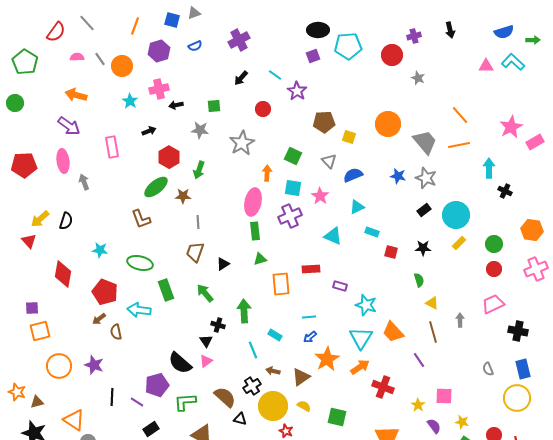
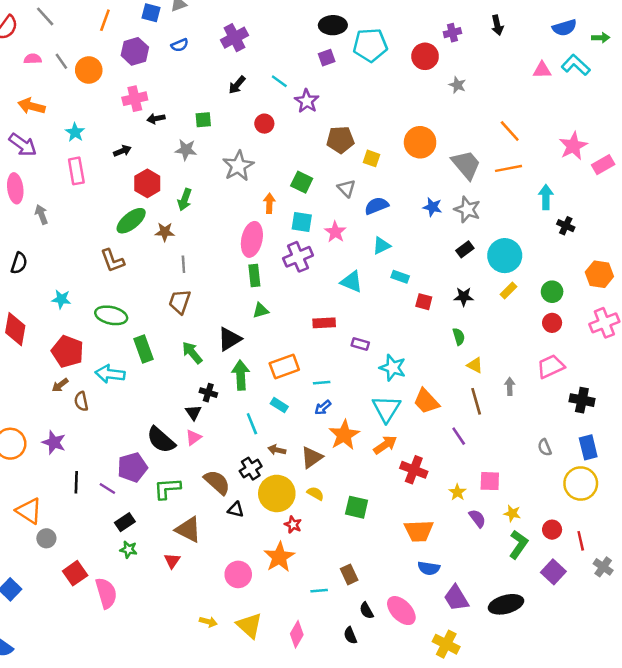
cyan star: (130, 101) -> (75, 132), moved
black triangle: (223, 264) -> (229, 339), moved, size x1.5
orange rectangle: (281, 284) -> (284, 366), moved, turned 75

